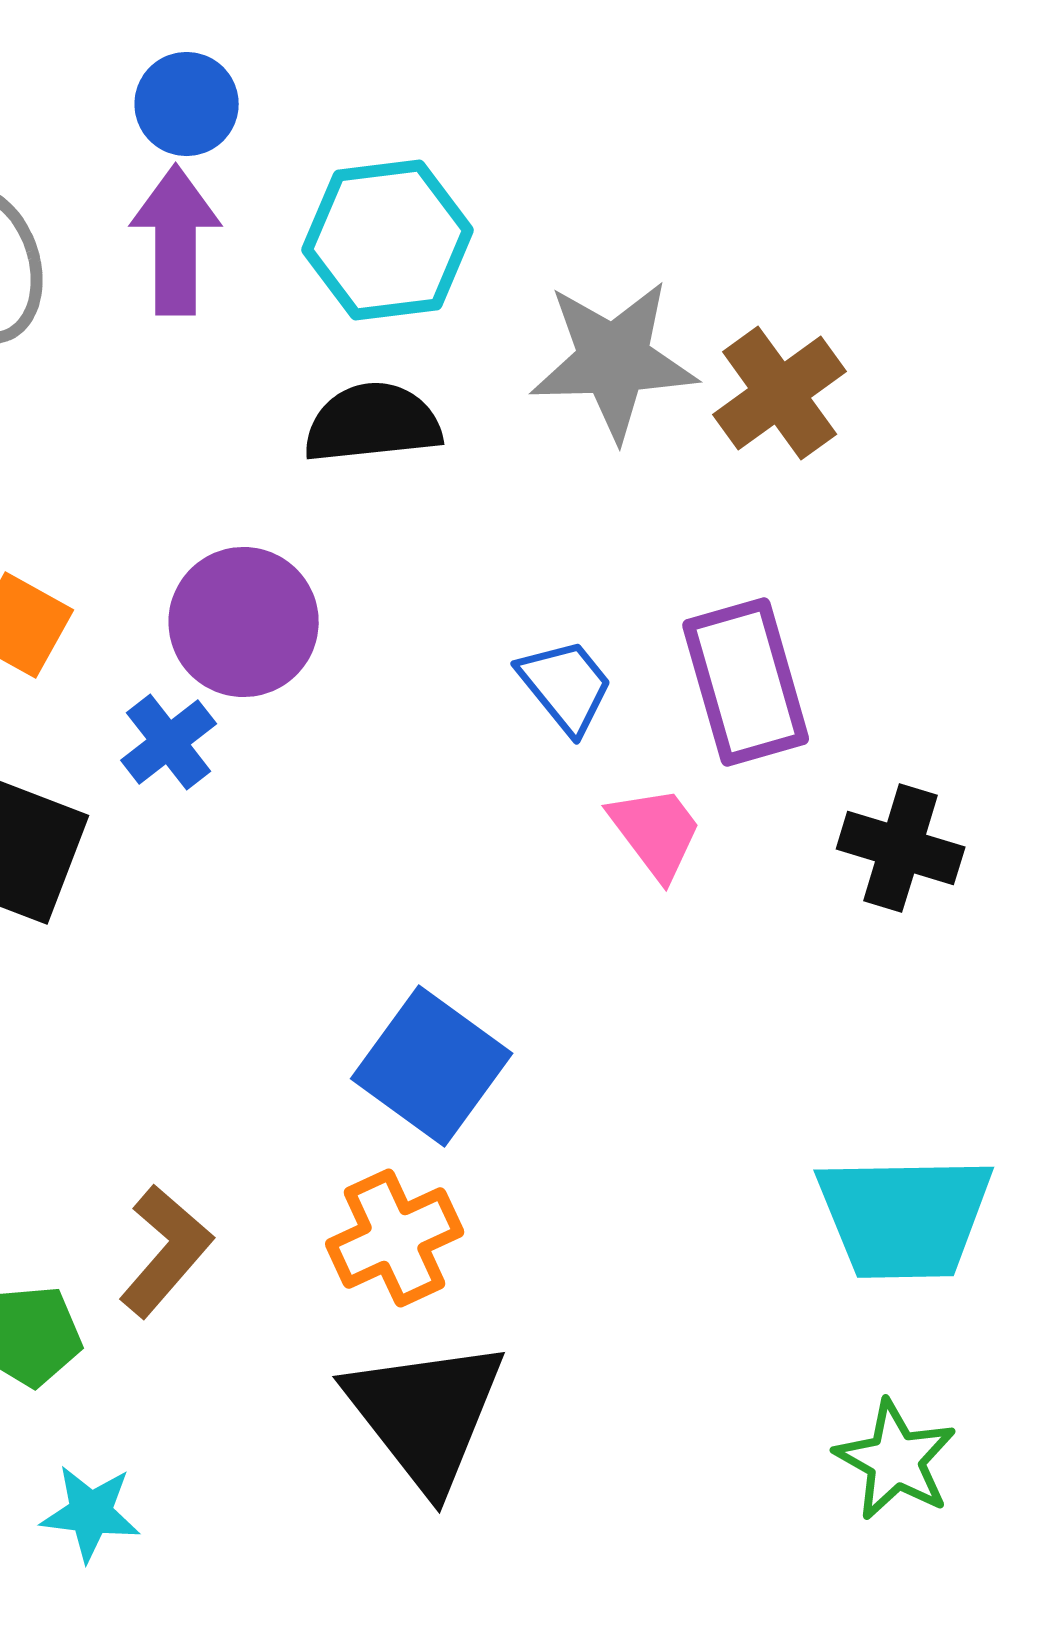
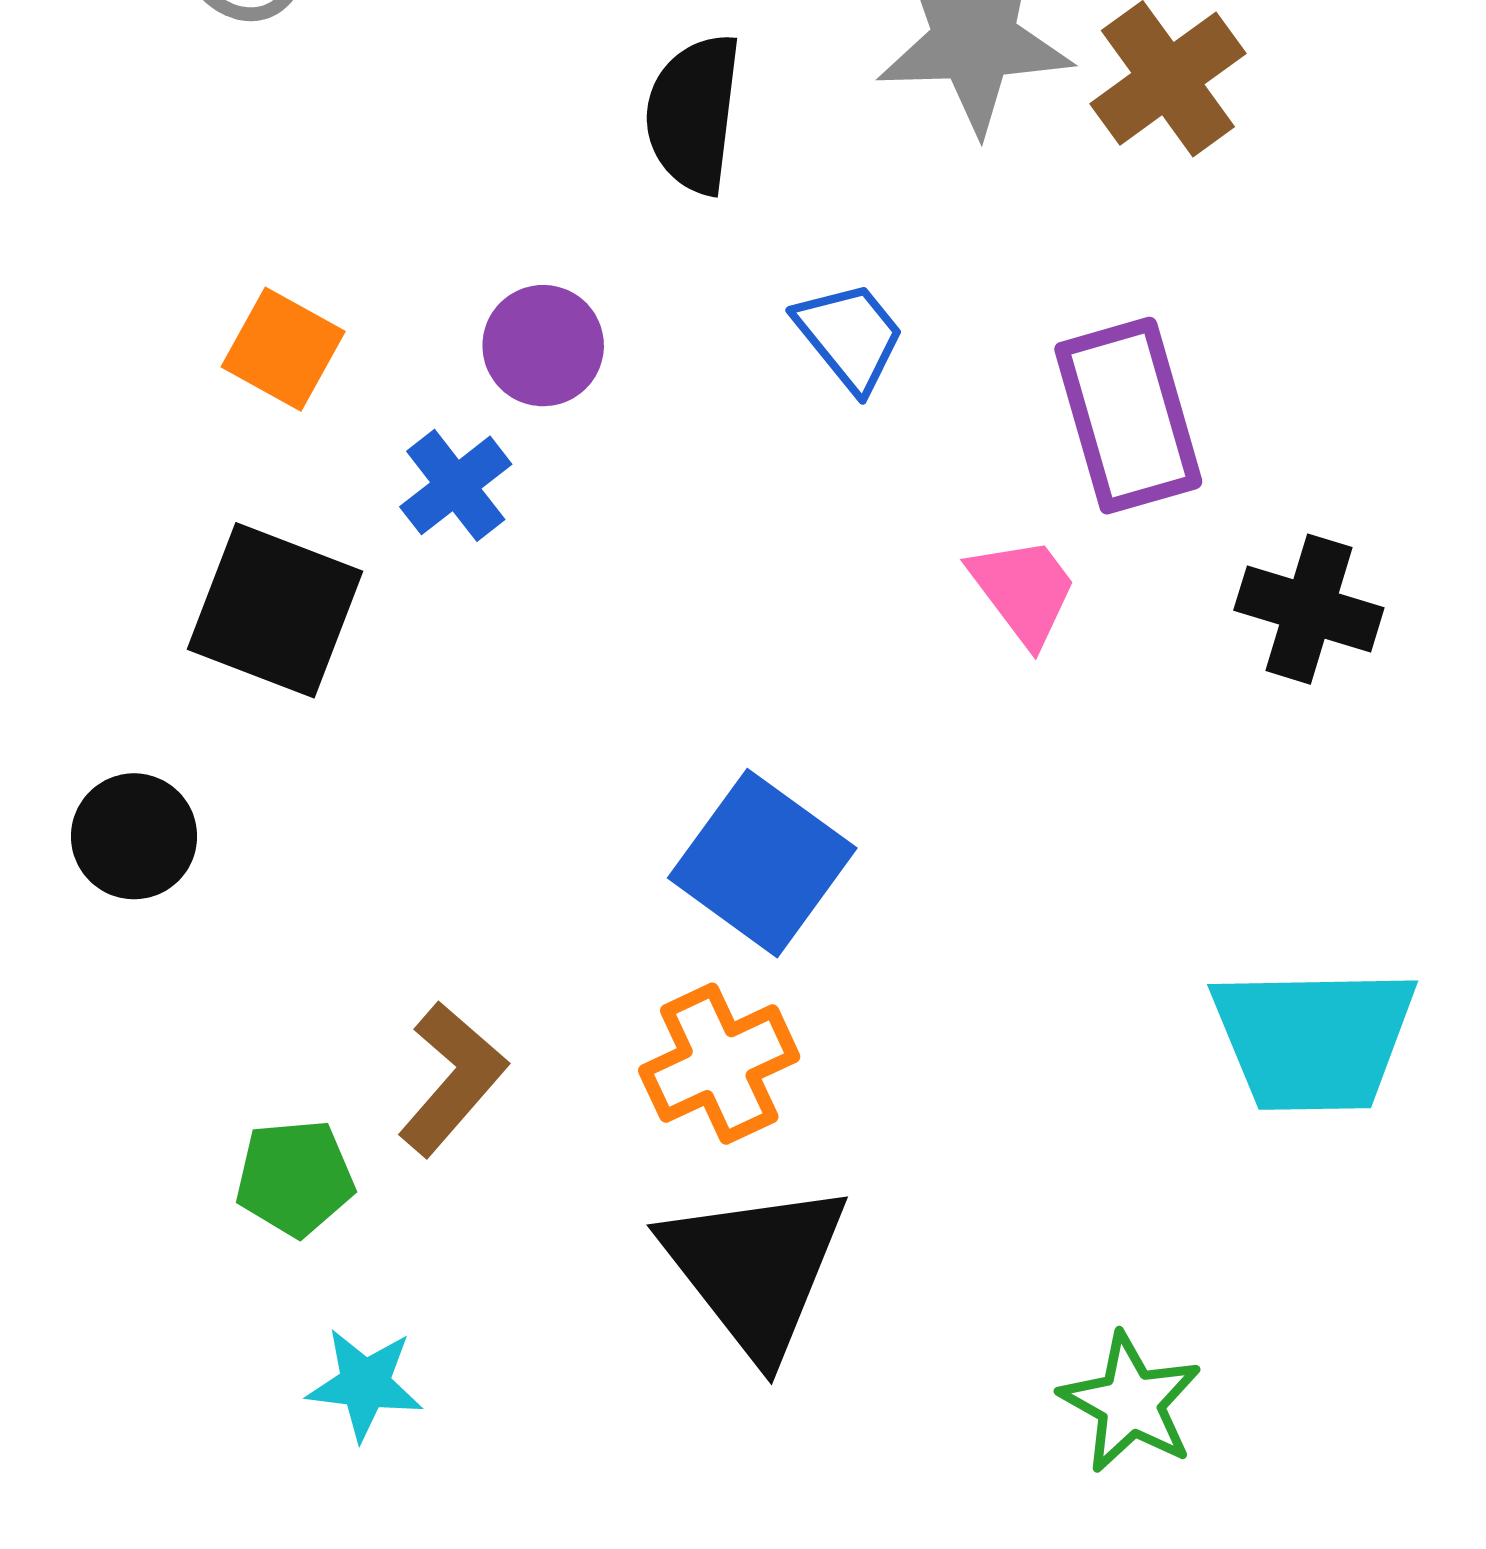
black semicircle: (373, 423) -> (694, 114), turned -77
purple circle: (244, 622) -> (543, 346), size x0.7
blue trapezoid: (566, 686) -> (850, 336), moved
green star: (896, 1460) -> (1131, 1403), moved

